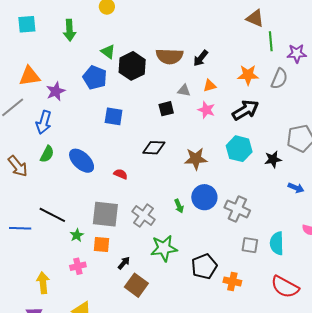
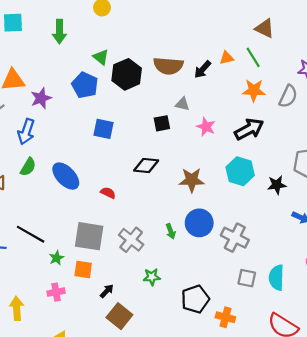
green line: (271, 41) -> (253, 57), moved, turned -30
orange triangle: (210, 86) -> (227, 58), moved
green star: (164, 248) -> (152, 277), size x0.6

